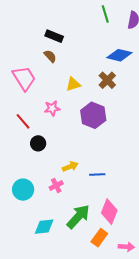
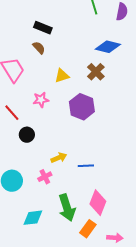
green arrow: (78, 217) -> (67, 208), turned 120

